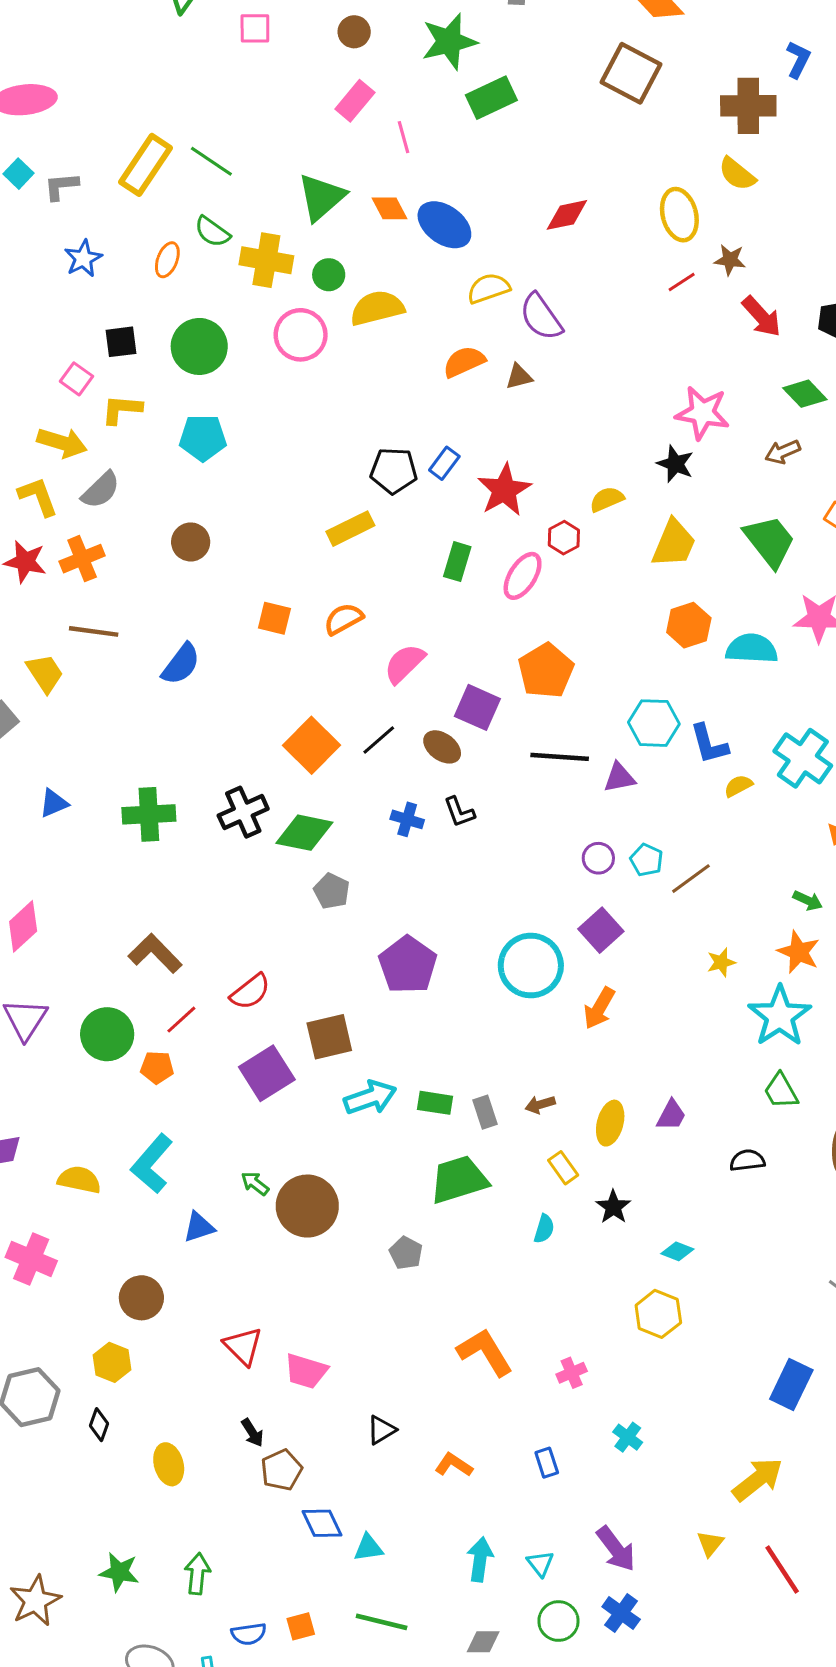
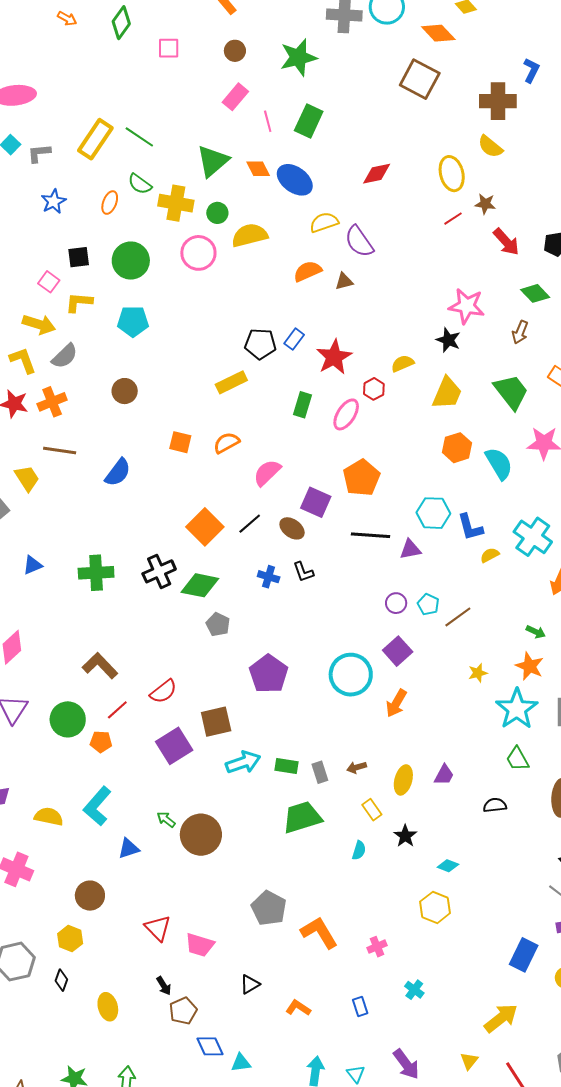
green rectangle: (491, 98) -> (309, 121), moved, turned -40
brown arrow: (783, 452) -> (520, 332), turned -45
cyan semicircle: (752, 649) -> (499, 464), turned 56
gray pentagon: (406, 1253) -> (269, 908), moved, size x1.6

